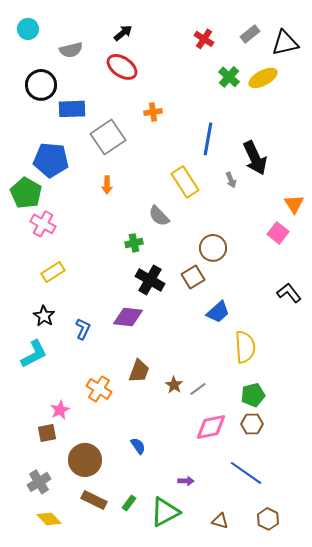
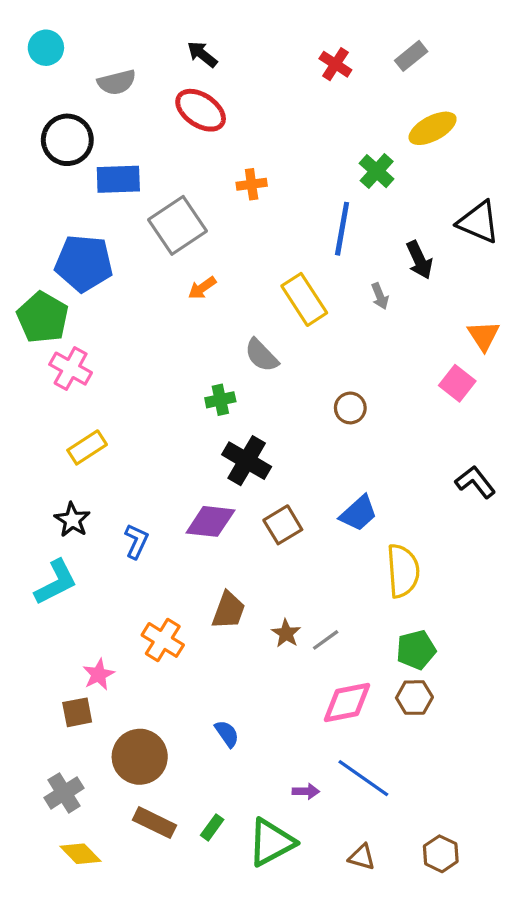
black arrow: (123, 33) -> (202, 54), turned -102
black triangle: (285, 43) -> (479, 222), moved, turned 36
green cross: (229, 77) -> (377, 171), moved
black arrow: (255, 158) -> (419, 260), size x0.7
orange arrow: (107, 185) -> (202, 288), moved, turned 54
brown circle: (213, 248) -> (350, 408), size x0.7
brown square: (193, 277) -> (283, 525), moved
blue line: (246, 473) -> (363, 778), moved

